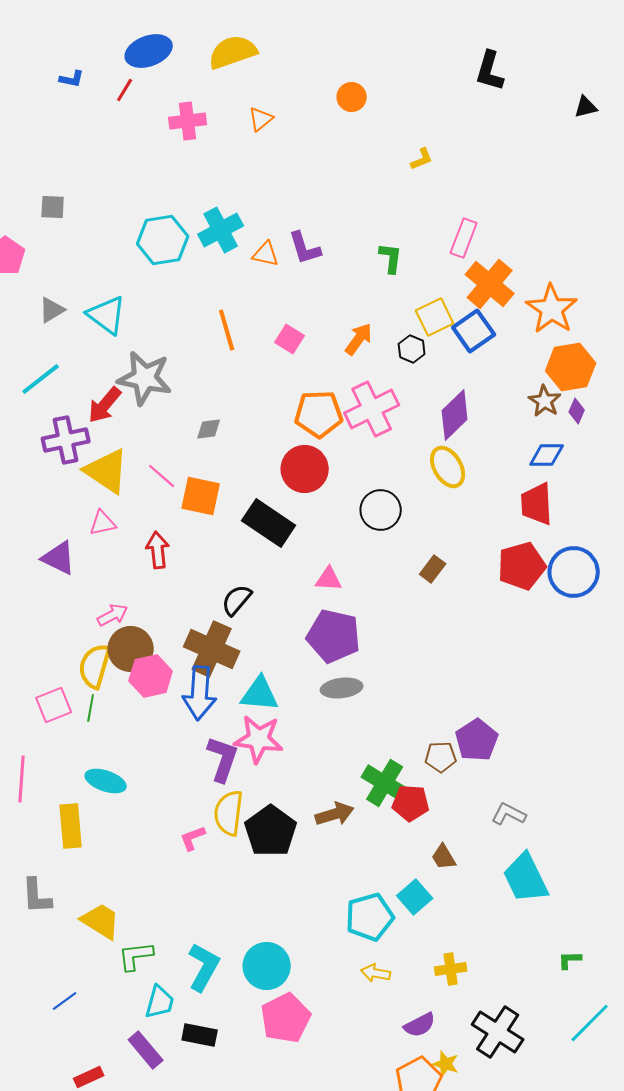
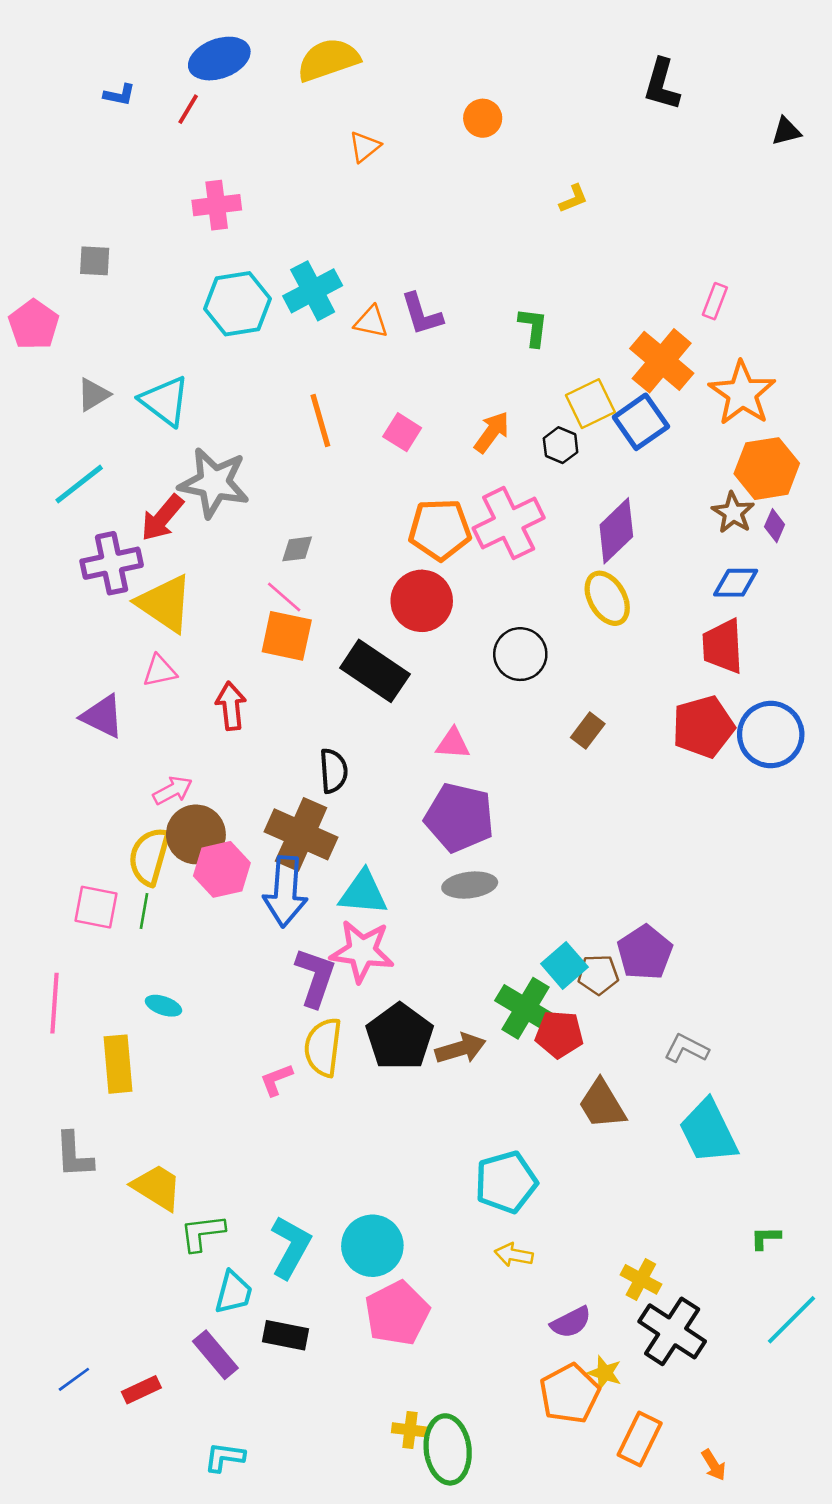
pink cross: (188, 121) -> (217, 205), moved
pink rectangle: (464, 238) -> (715, 301), moved, size x0.7
pink line: (162, 476) -> (284, 597), moved
black semicircle: (237, 600) -> (333, 771), turned 136
pink square: (54, 705) -> (96, 907), turned 33
cyan ellipse: (106, 781) -> (163, 1006), size x0.7
black pentagon: (271, 831) -> (400, 1037), moved
brown trapezoid: (444, 857) -> (602, 1104), size x1.5
cyan square: (415, 897) -> (564, 965), moved
yellow cross: (451, 969) -> (641, 1279), moved, turned 36
blue line: (65, 1001) -> (74, 1379), moved

